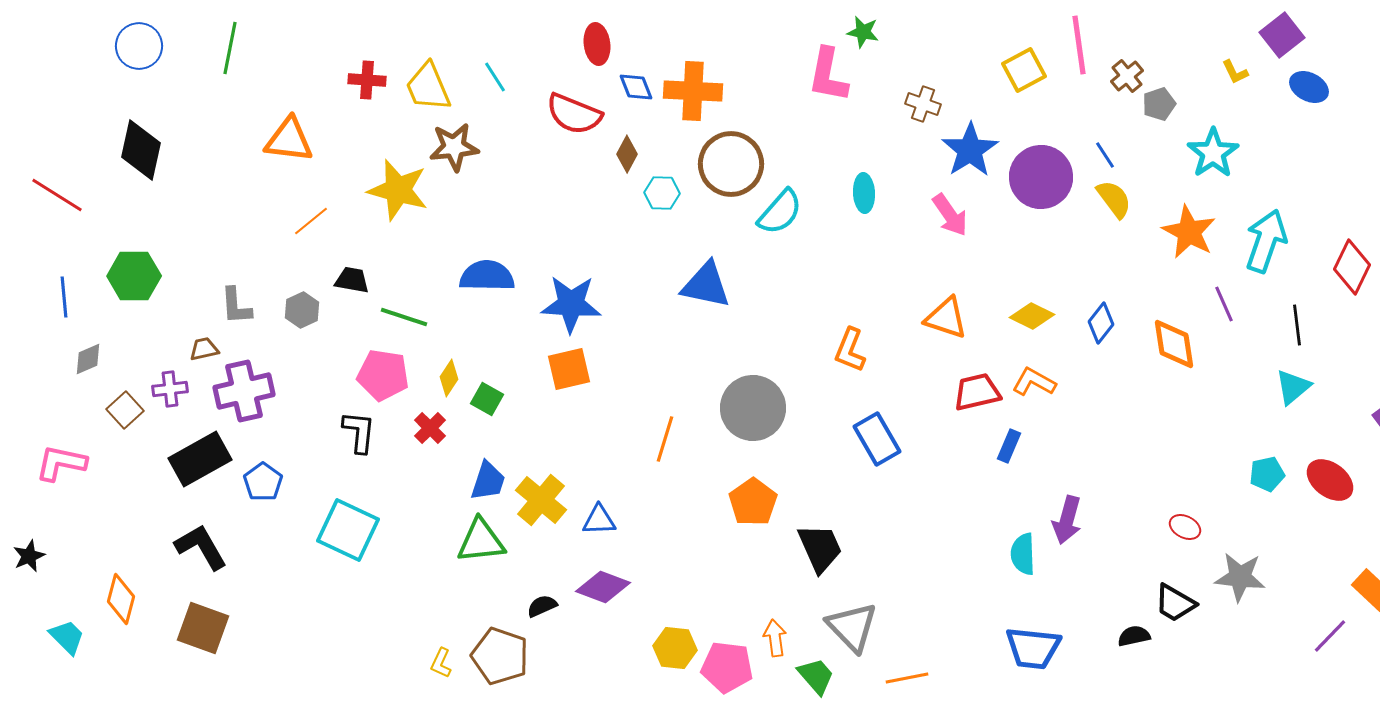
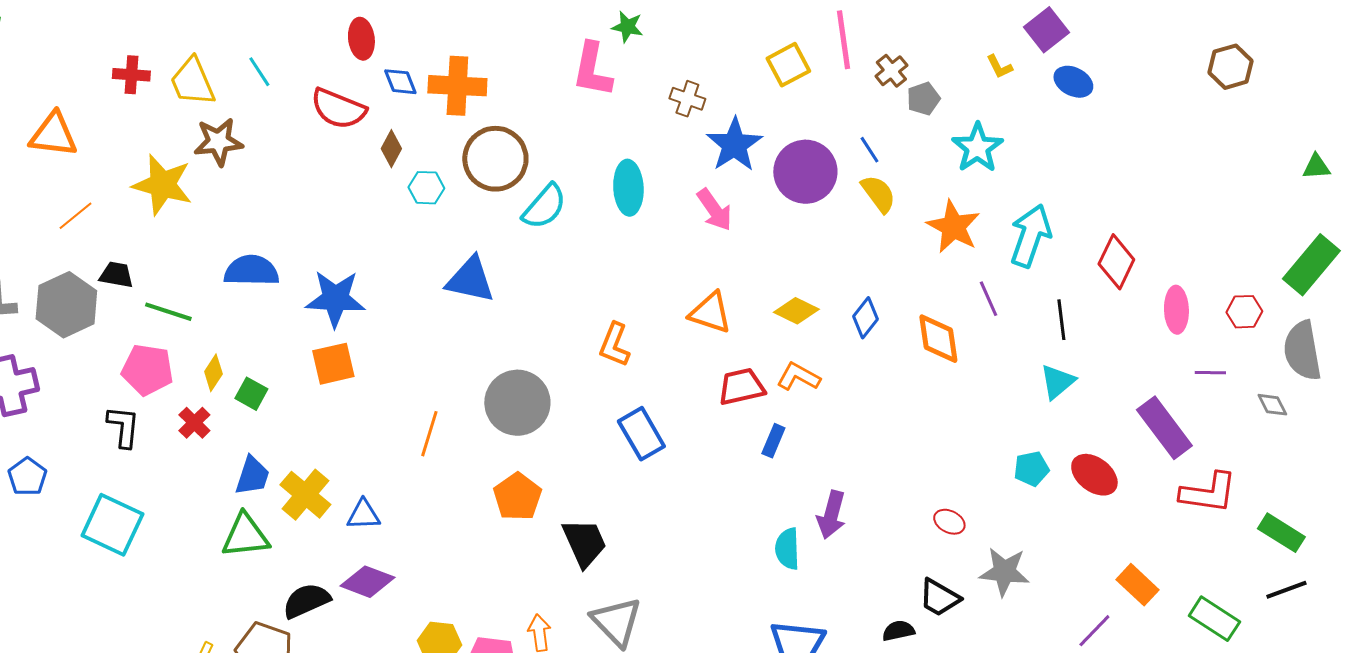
cyan ellipse: (864, 193) -> (628, 188), size x1.4
gray hexagon: (302, 310) -> (66, 305), size x1.8
black semicircle: (542, 606) -> (306, 601), size x1.6

